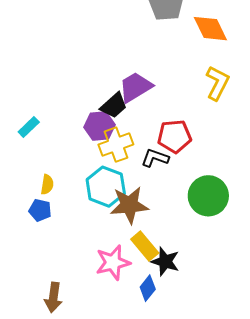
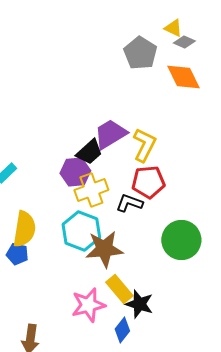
yellow L-shape: (218, 83) -> (144, 145), moved
yellow semicircle: (47, 185) -> (24, 229), size x1.8

